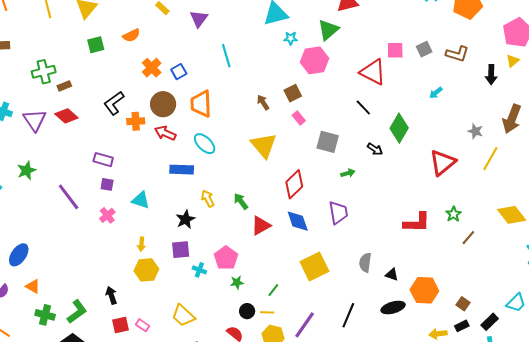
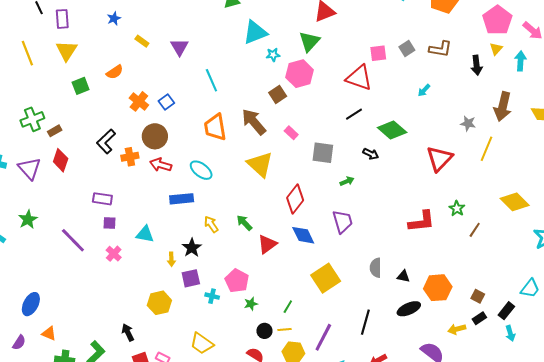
brown square: (293, 93) -> (278, 94), moved
brown arrow: (263, 102) -> (254, 122), size x1.8
orange trapezoid: (201, 104) -> (215, 127), moved
black line: (363, 107) -> (354, 114), turned -72
red diamond: (66, 116) -> (61, 160), turned 75
green diamond: (399, 128) -> (392, 130), turned -72
yellow arrow: (141, 244) -> (171, 259), moved

